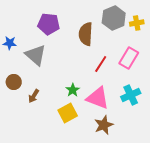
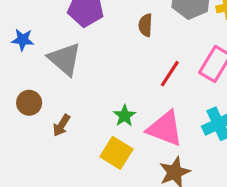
brown semicircle: (86, 34) -> (146, 25), size x0.6
yellow square: (68, 113) -> (116, 153), turned -30

